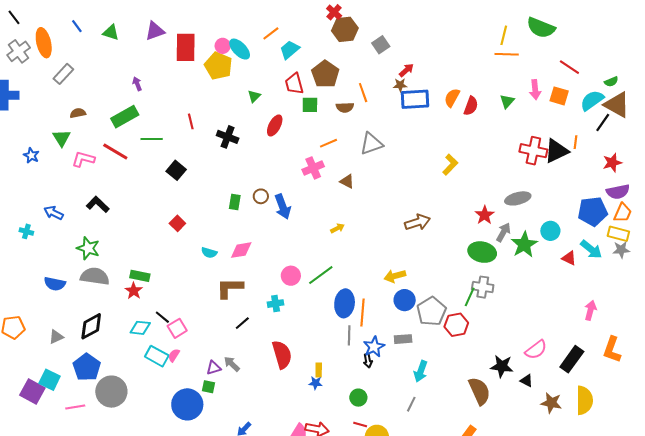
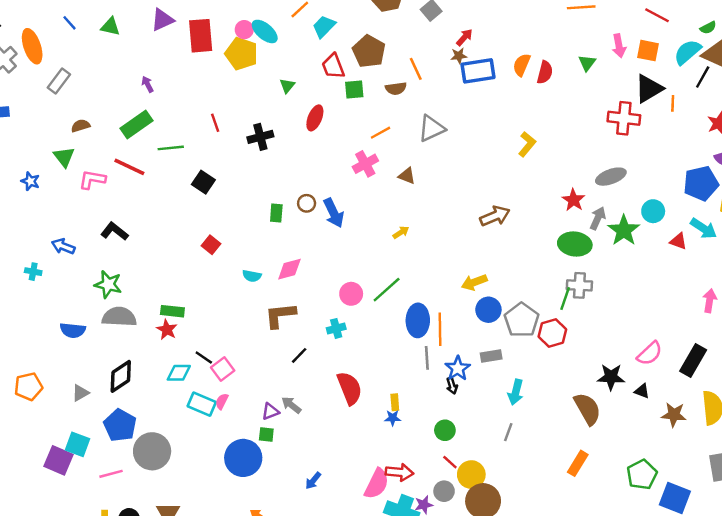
black cross: (228, 137) -> (260, 137), turned -30
black triangle: (556, 151) -> (649, 89), moved
red line: (360, 425) -> (450, 462), turned 32

